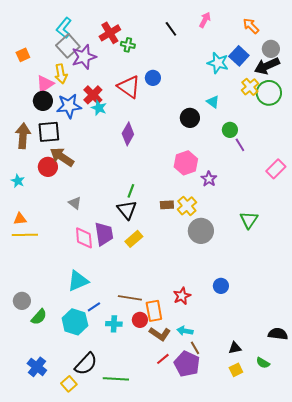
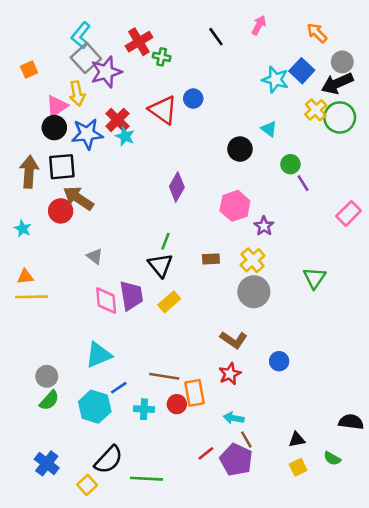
purple diamond: (128, 134) -> (177, 187), moved
yellow cross: (187, 206) -> (253, 260), moved
gray circle: (22, 301) -> (47, 376), moved
brown L-shape: (160, 334) -> (234, 340), moved

